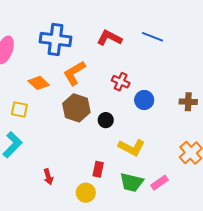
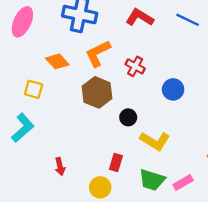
red cross: (121, 82) -> (135, 66), moved
black circle: (106, 120) -> (128, 117), moved

